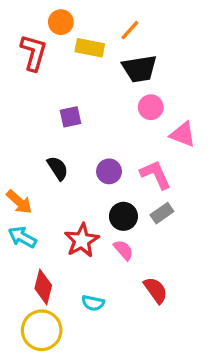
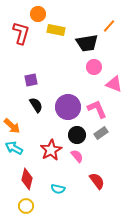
orange line: (130, 30) -> (109, 26), moved
purple square: (70, 117) -> (31, 80), moved
purple circle: (109, 171) -> (68, 107), size x1.6
yellow circle: (42, 330) -> (26, 206), size x0.6

